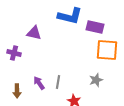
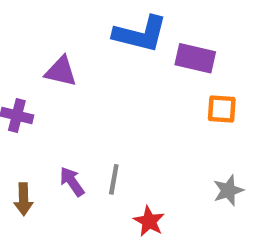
orange square: (107, 50) -> (222, 109), size x0.6
gray star: (96, 80) -> (228, 190), moved

